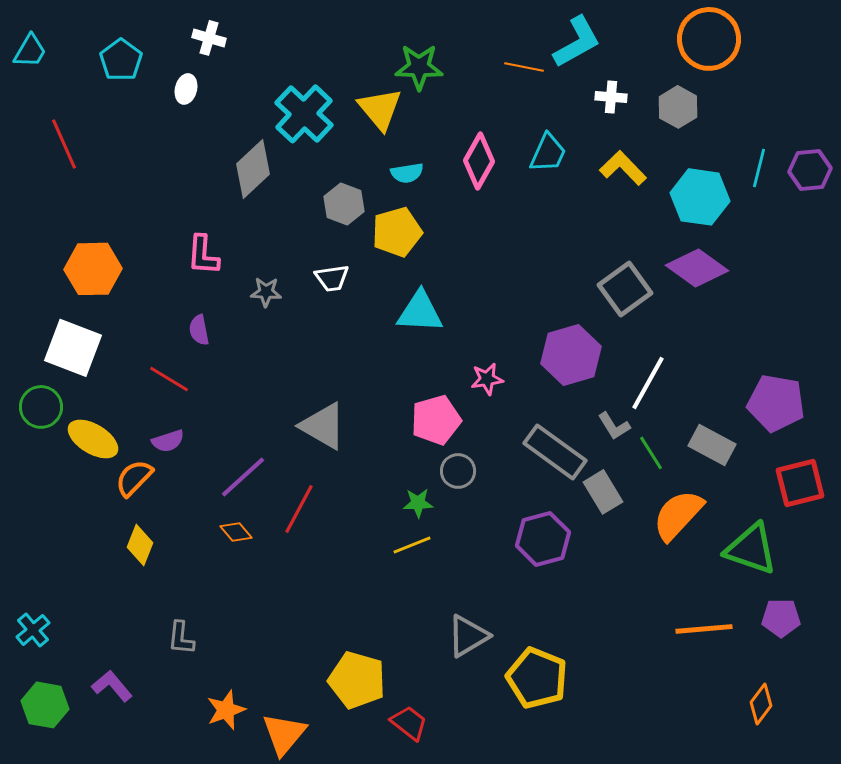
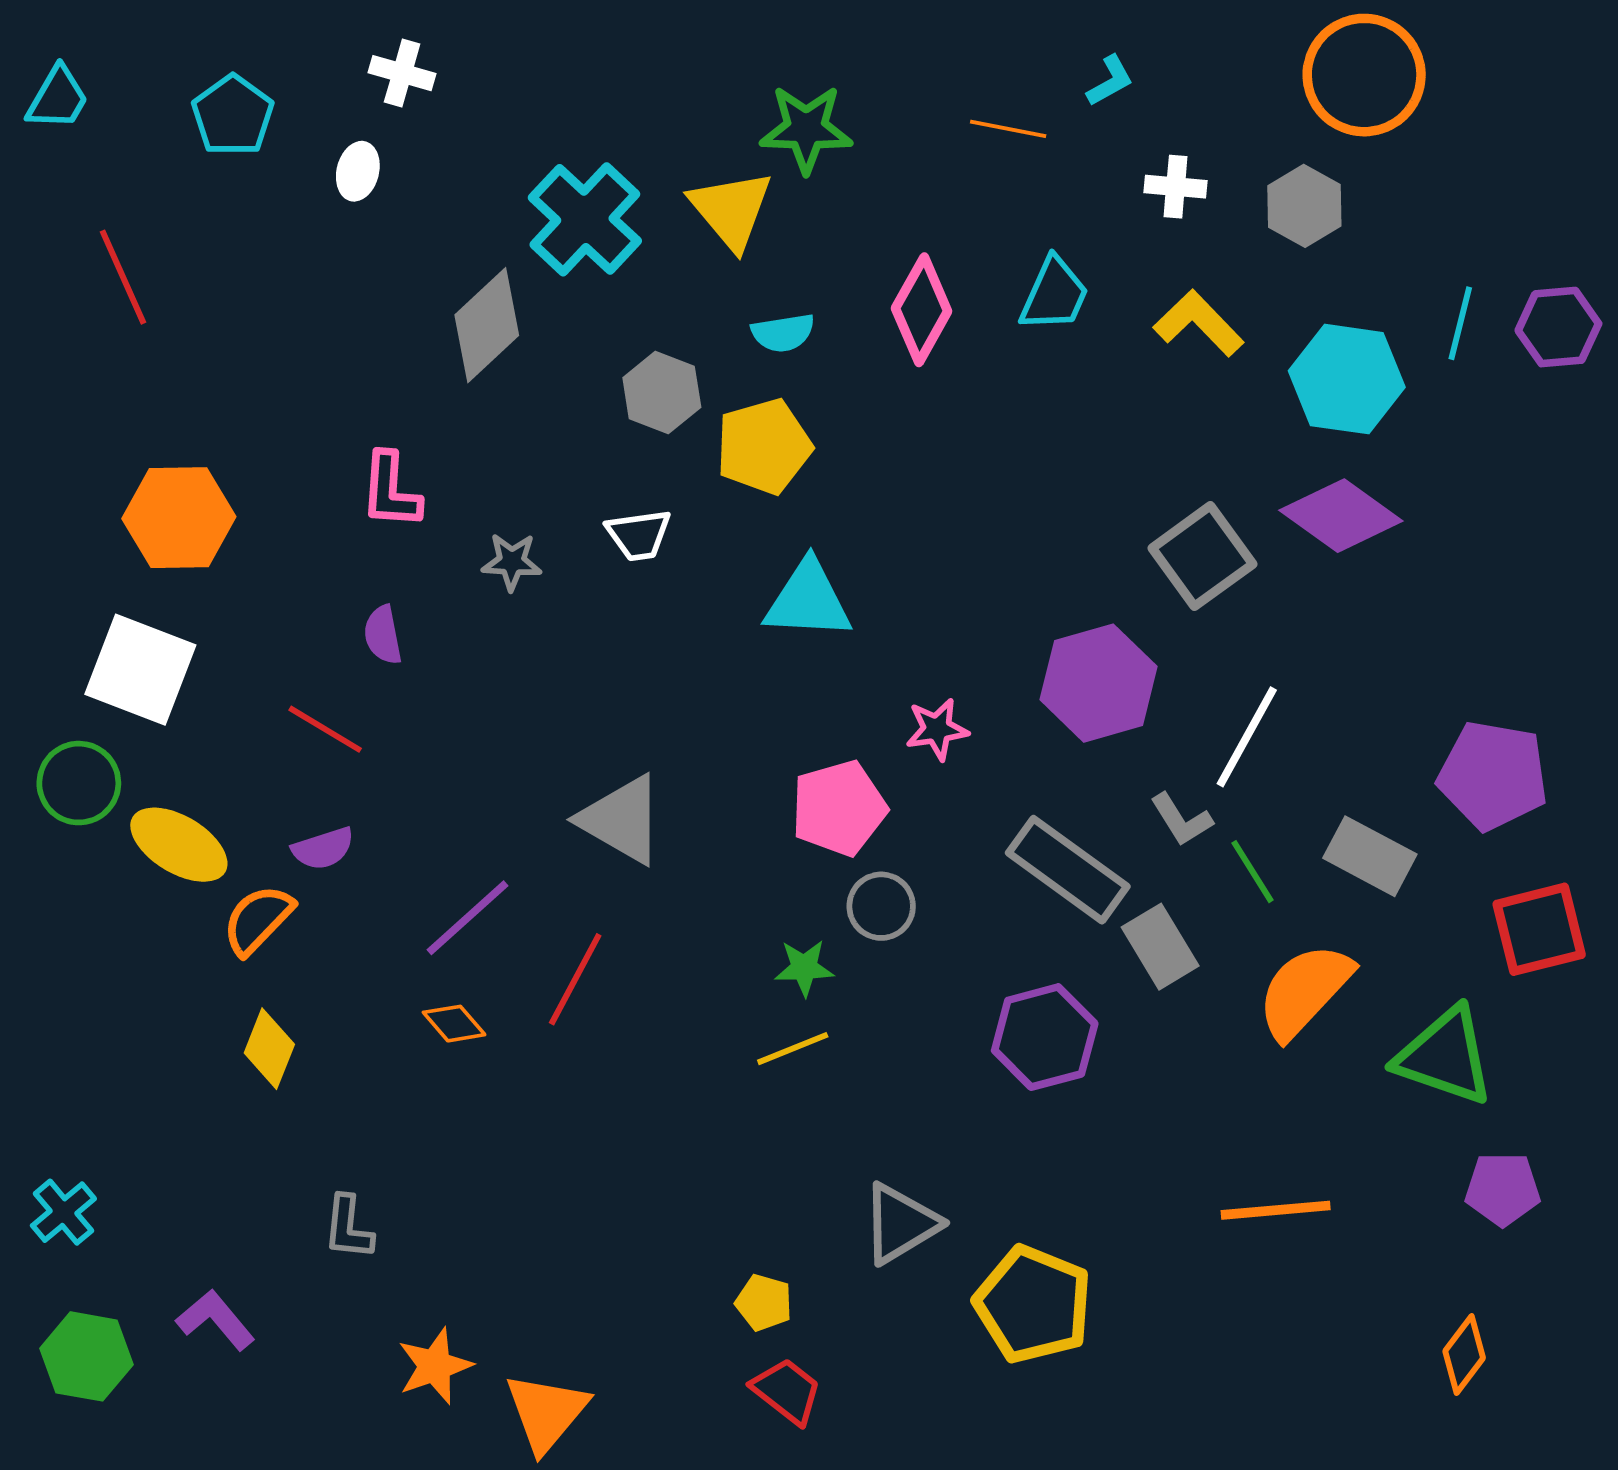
cyan L-shape: (577, 42) -> (1110, 81), size x0.5
orange line: (704, 629) -> (1276, 1210), moved
yellow pentagon: (357, 680) -> (764, 1303), moved, size x0.5

